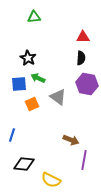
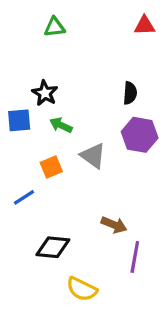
red triangle: (83, 37) -> (144, 26), moved
blue square: (19, 84) -> (19, 120), moved
blue line: (12, 135) -> (24, 197), moved, turned 40
black diamond: (24, 164) -> (53, 247), moved

